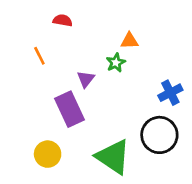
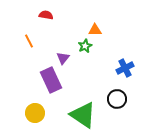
black circle: (159, 135) -> (117, 99), size x0.7

